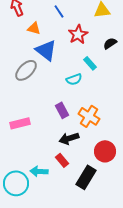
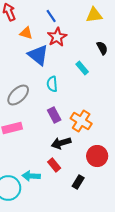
red star: (78, 34) -> (57, 37), moved
black semicircle: (110, 43) -> (102, 48), turned 96
gray ellipse: (26, 70) -> (18, 95), moved
cyan semicircle: (74, 79) -> (52, 84), moved, turned 105
black rectangle: (86, 177) -> (78, 182), size x0.6

